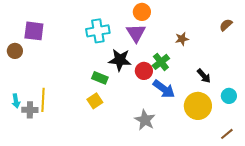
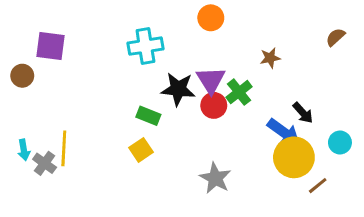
purple triangle: (136, 33) -> (211, 80), moved
blue arrow: (164, 89) -> (284, 132), moved
gray cross: (30, 110) -> (45, 163), turned 35
brown line: (227, 134) -> (318, 186), moved

